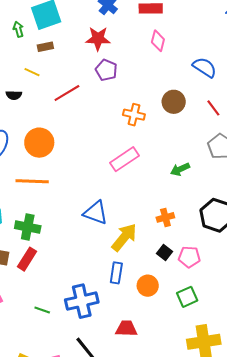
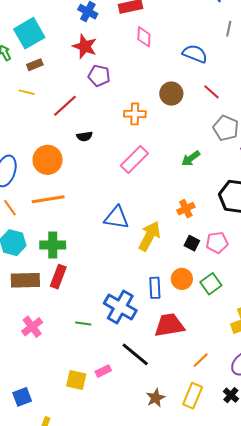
red star: (98, 39) -> (85, 46), turned 30
black semicircle: (14, 95) -> (85, 136), moved
blue rectangle: (116, 273) -> (155, 288), moved
green square: (187, 297) -> (211, 284), moved
blue cross: (82, 301) -> (120, 307), turned -36
red trapezoid: (126, 329) -> (169, 325), size x1.4

